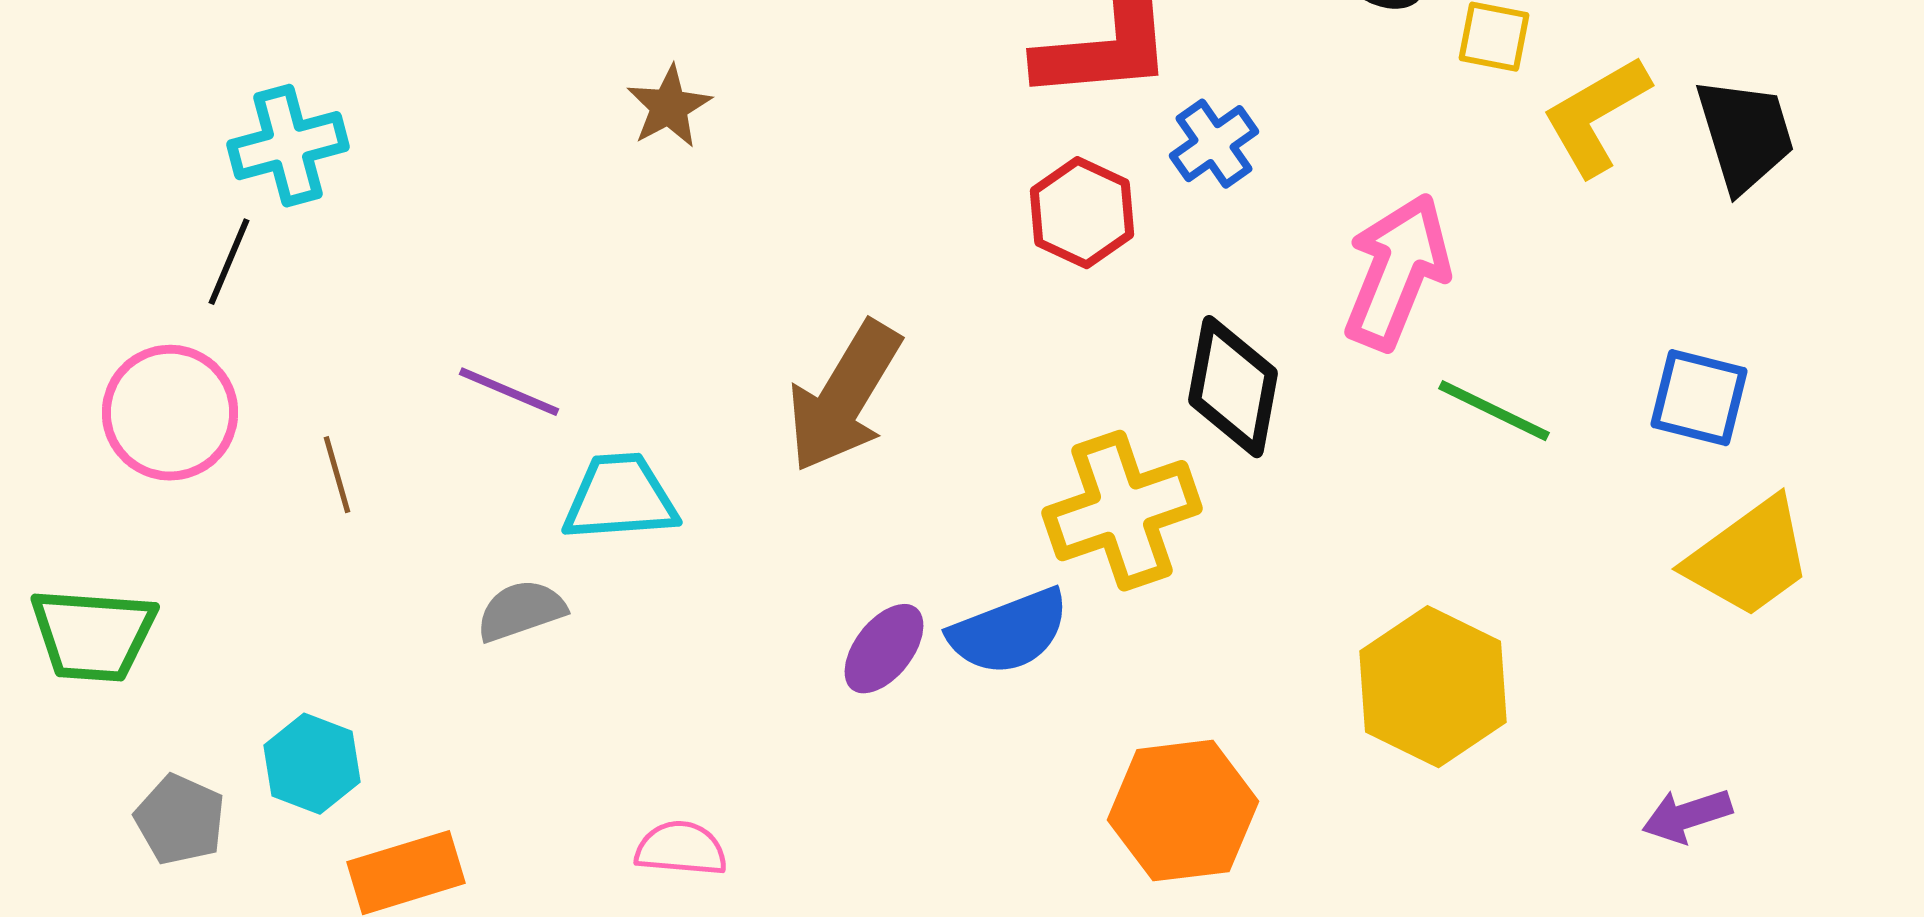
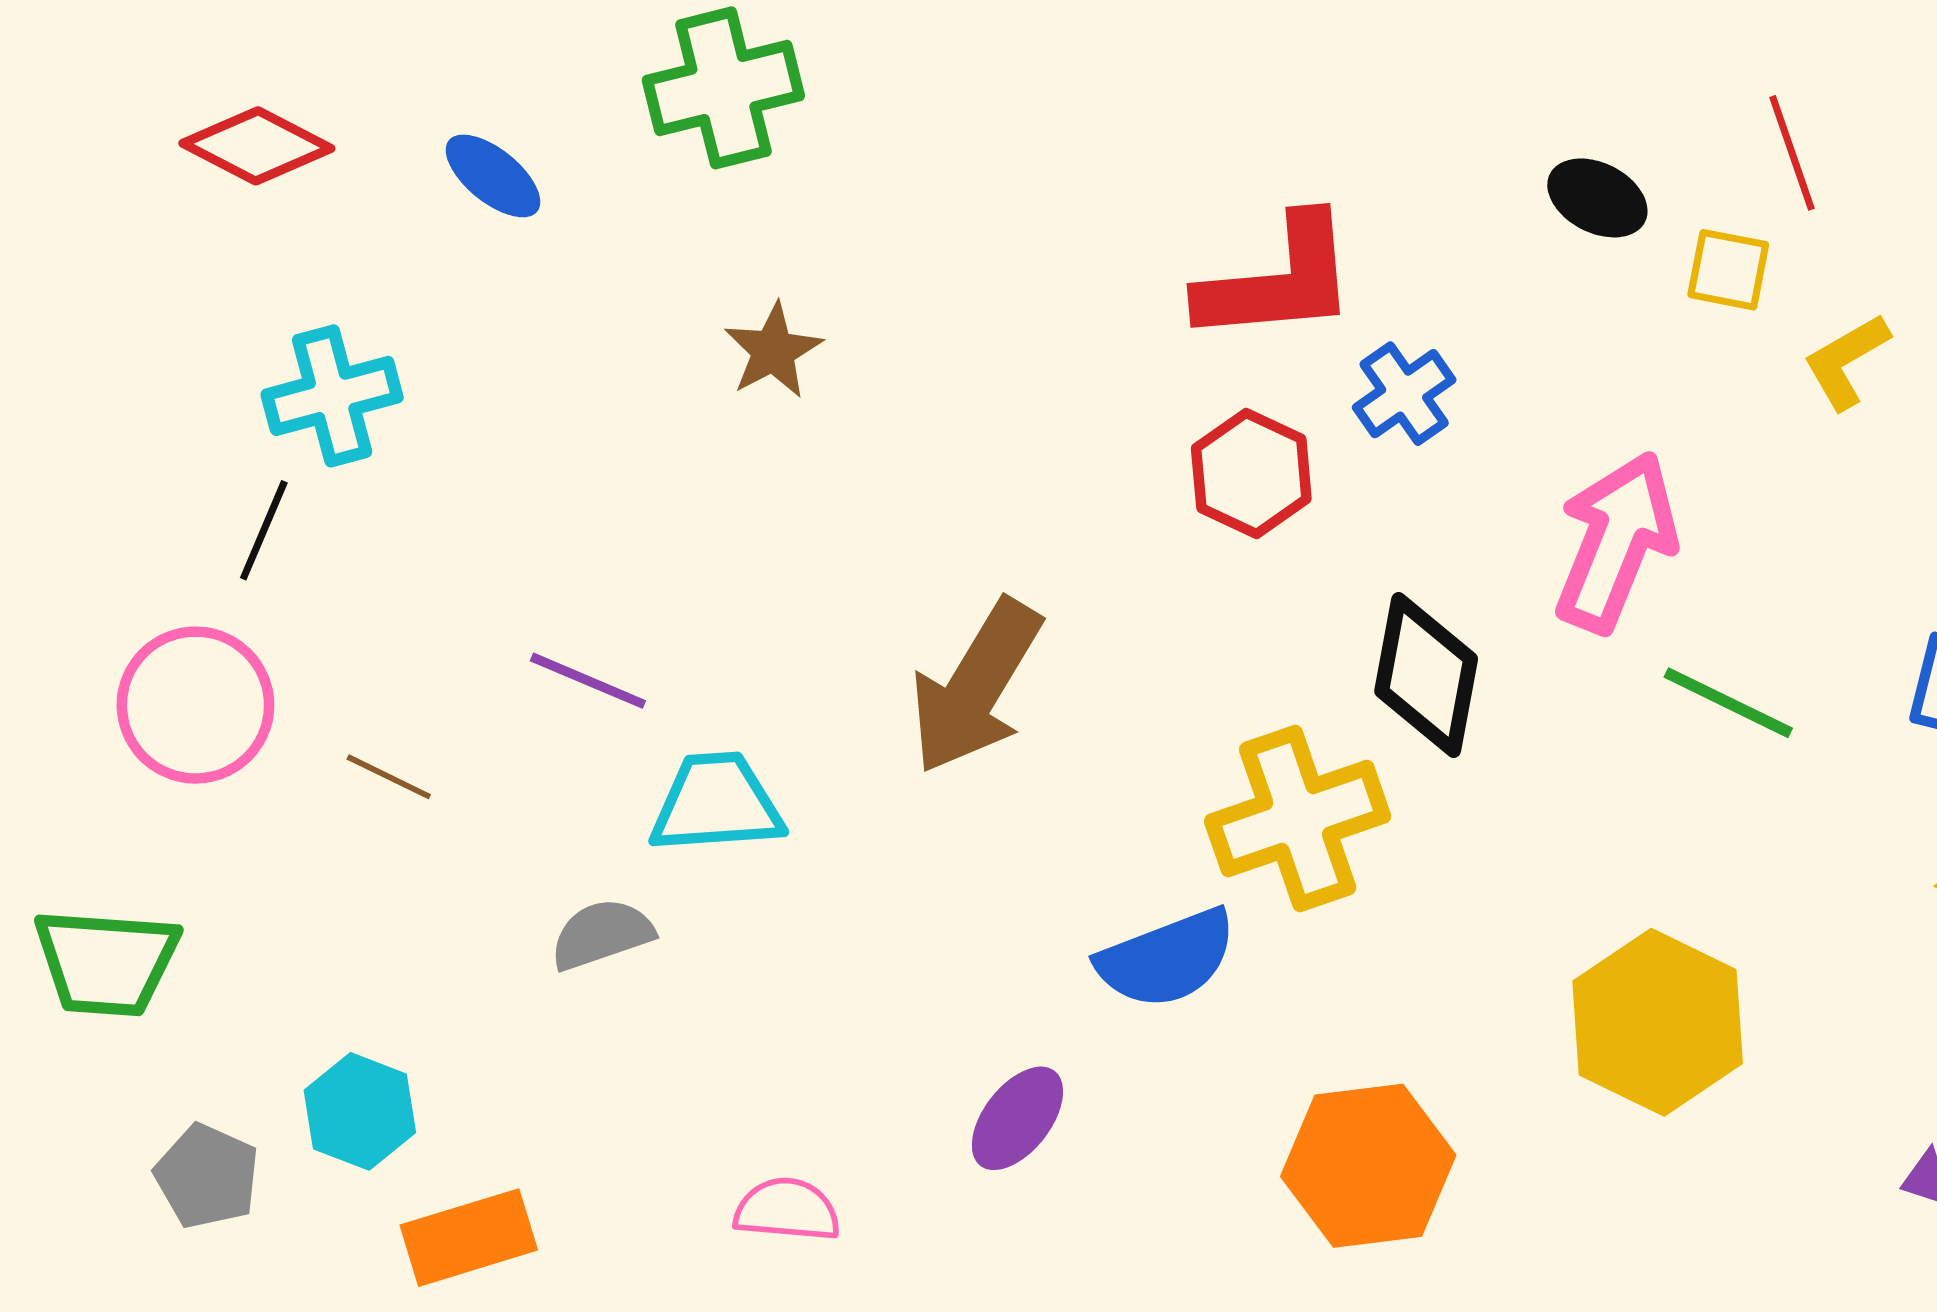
yellow L-shape: (1596, 116) -> (1846, 361), size x0.7
brown line: (337, 475) -> (389, 777), turned -48
purple ellipse: (884, 649) -> (1017, 1118), moved

